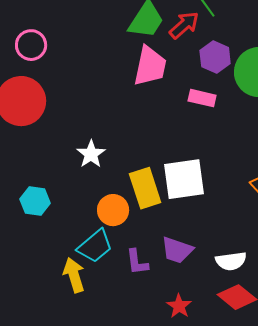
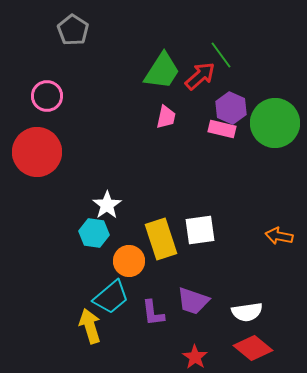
pink trapezoid: (150, 66) -> (166, 117), size x0.6
pink rectangle: (202, 98) -> (222, 129), moved
white square: (184, 179) -> (200, 230), size x0.7
cyan hexagon: (35, 201) -> (94, 233), moved

